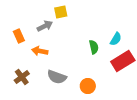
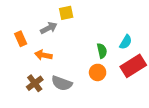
brown cross: (22, 77) -> (35, 83), moved
orange circle: (88, 86) -> (98, 72), moved

